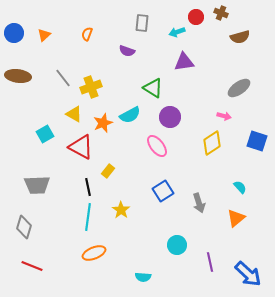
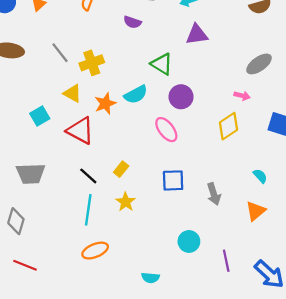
yellow rectangle: (108, 171) -> (121, 169), moved
black line: (88, 187) -> (88, 176), turned -36
blue square: (163, 191) -> (173, 180), turned 30

